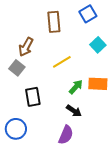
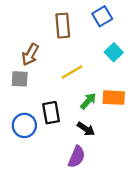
gray square: (17, 68) -> (20, 79), turned -35
black rectangle: (33, 97) -> (51, 113), moved
blue circle: (16, 129) -> (24, 125), moved

